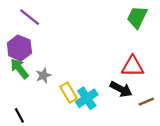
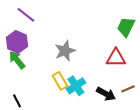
green trapezoid: (137, 17) -> (126, 27), moved
gray star: (43, 75) -> (65, 51), moved, size x1.5
black arrow: (121, 89) -> (106, 94), moved

